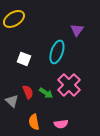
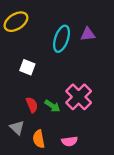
purple triangle: (77, 30) -> (88, 34), turned 48
cyan ellipse: (57, 52) -> (62, 39), moved
gray triangle: (12, 101) -> (17, 128), moved

